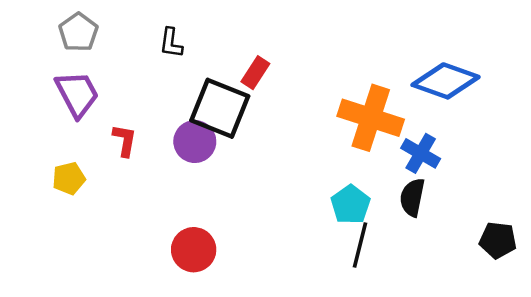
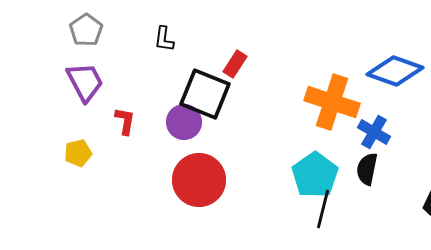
cyan pentagon: (350, 205) -> (315, 175), size x1.4
red circle: (194, 250) -> (199, 180), moved, size x1.4

